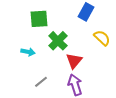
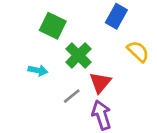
green square: (39, 19) -> (53, 26), turned 30
gray line: (41, 82) -> (72, 96), moved

